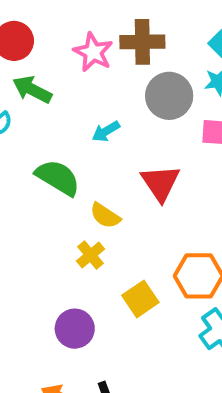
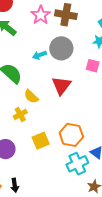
gray circle: (169, 96) -> (61, 48), moved

